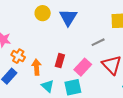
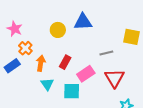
yellow circle: (43, 13) -> (58, 30), moved
blue triangle: (68, 17) -> (83, 22), turned 42

